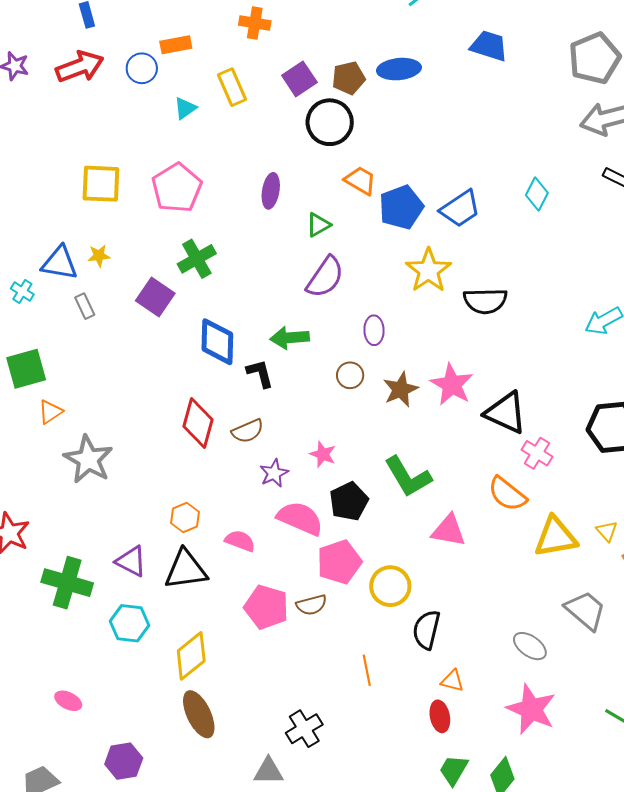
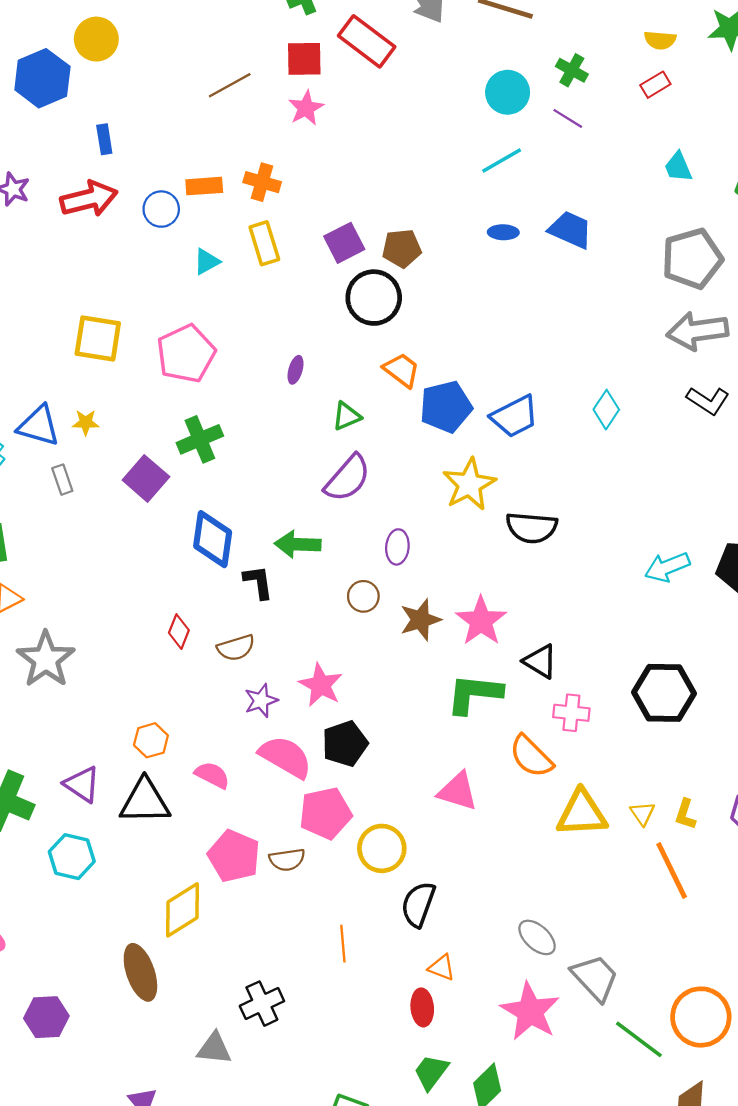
orange cross: (255, 23) -> (262, 182), moved
blue ellipse: (399, 69) -> (503, 232), moved, size x0.6
purple ellipse: (271, 191) -> (295, 370), size x0.7
black triangle: (506, 413) -> (540, 661), size x0.7
red diamond: (198, 423) -> (179, 632), size x0.6
pink cross: (537, 453) -> (571, 713), turned -32
pink star: (323, 454) -> (321, 685), size x1.4
green L-shape: (408, 477) -> (474, 694), moved, turned 120
gray trapezoid: (585, 610) -> (595, 978), moved
yellow diamond: (191, 656) -> (183, 910), moved

